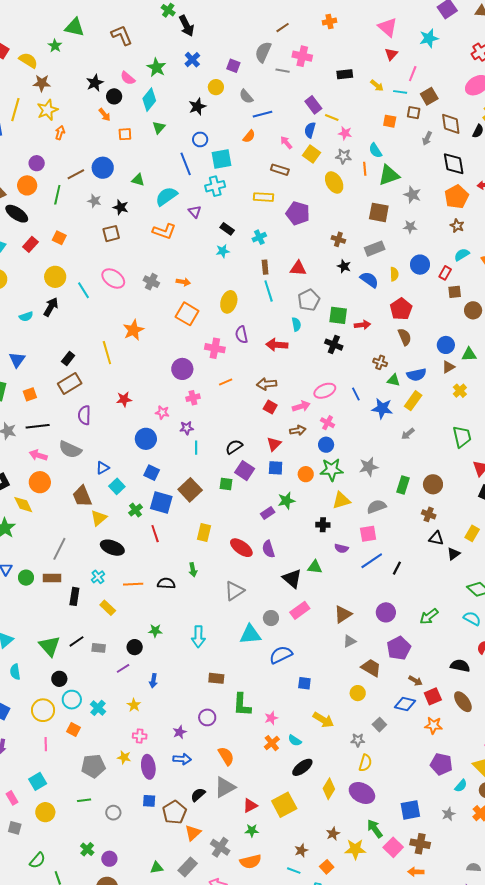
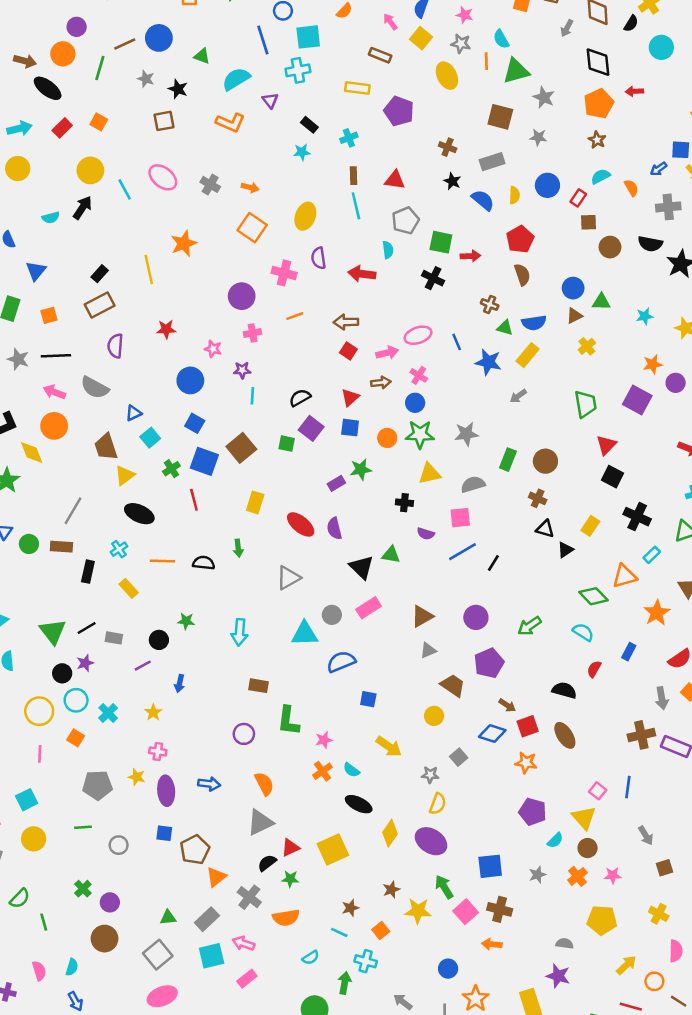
purple star: (180, 732) -> (85, 663), moved
black ellipse: (302, 767) -> (359, 804), turned 60
black semicircle: (198, 795) -> (267, 863), moved

